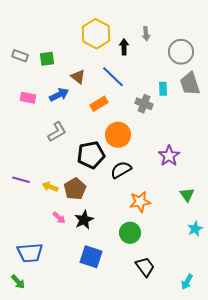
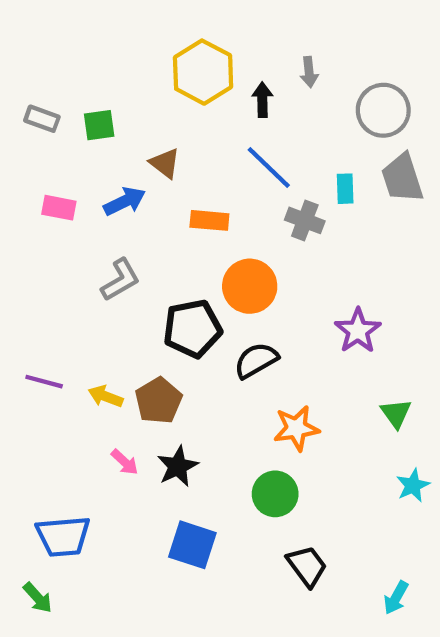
blue line: (113, 77) -> (269, 167), moved
orange rectangle: (99, 104) -> (209, 220), turned 36

